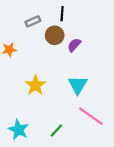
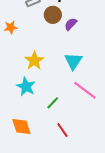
cyan star: (19, 130) -> (26, 87), moved

